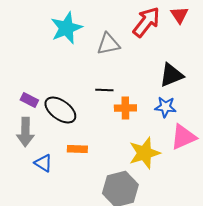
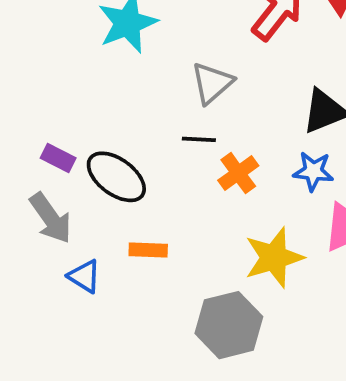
gray triangle: (108, 44) -> (212, 83), moved, turned -30
orange cross: (125, 108) -> (238, 173), turned -35
gray arrow: (25, 132) -> (51, 218), turned -36

